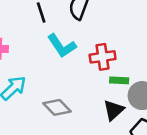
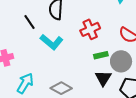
red cross: (103, 57) -> (90, 29), moved

